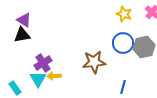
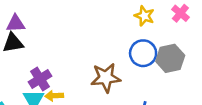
purple triangle: (24, 20) -> (16, 24), turned -35

